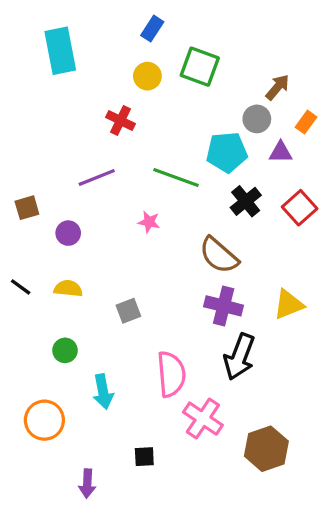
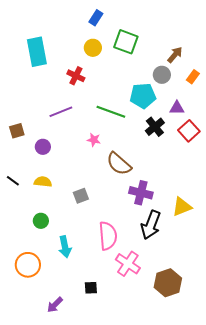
cyan rectangle: (60, 51) -> (37, 52), moved
purple triangle: (281, 152) -> (177, 108), moved
brown semicircle: (219, 255) -> (119, 164), moved
yellow triangle: (289, 304) -> (182, 207), moved
purple arrow: (87, 484) -> (55, 305), turned 42

